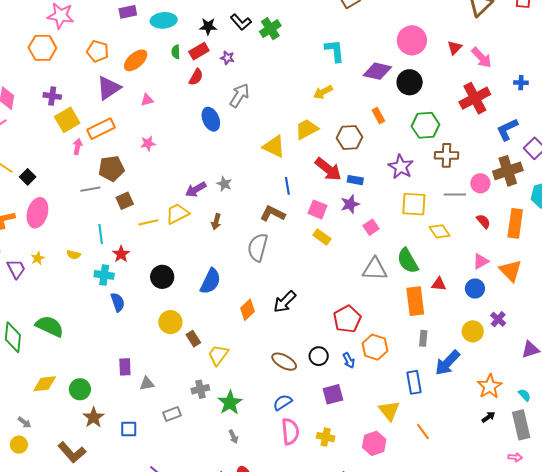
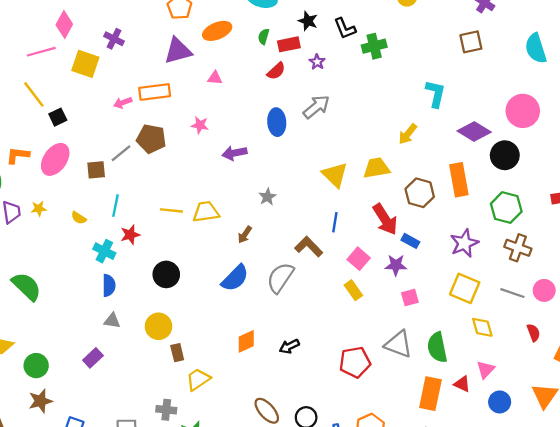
yellow arrow: (323, 92) -> (408, 134), turned -42
orange rectangle: (378, 116) -> (459, 180), size x1.8
yellow square: (67, 120) -> (85, 64), moved, turned 30
pink arrow: (78, 147) -> (123, 103), turned -140
gray line: (90, 189) -> (121, 153), turned -48
purple arrow: (196, 189) -> (234, 153), moved
brown square: (125, 201) -> (96, 170), moved
pink triangle: (481, 261) -> (486, 369), moved, turned -36
blue semicircle: (210, 281) -> (235, 278), moved
black arrow: (285, 302) -> (289, 346), size x0.7
red pentagon: (347, 319) -> (355, 362), moved
purple rectangle: (125, 367) -> (93, 358), turned 30
gray triangle: (147, 384) -> (112, 321), moved

